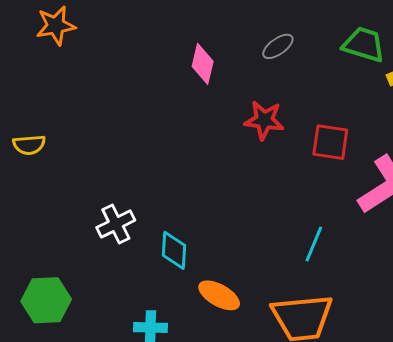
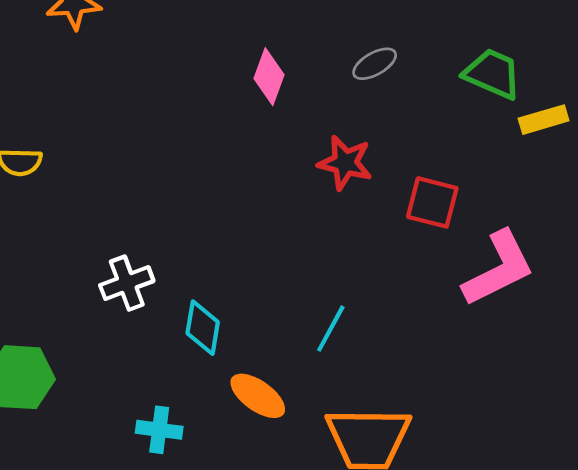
cyan line: (314, 244) -> (331, 329), moved

